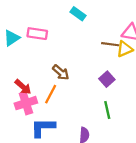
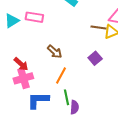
orange line: (51, 94) -> (61, 76), moved
green line: (107, 110) -> (67, 97), moved

